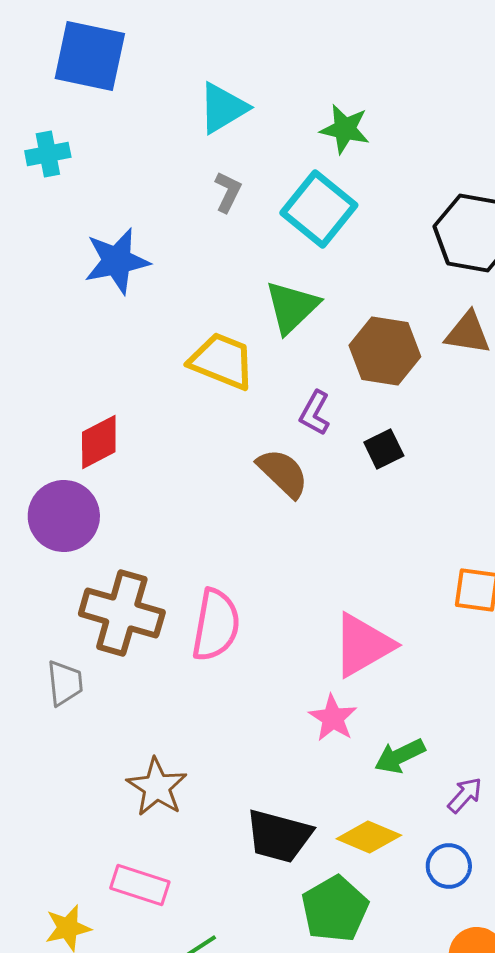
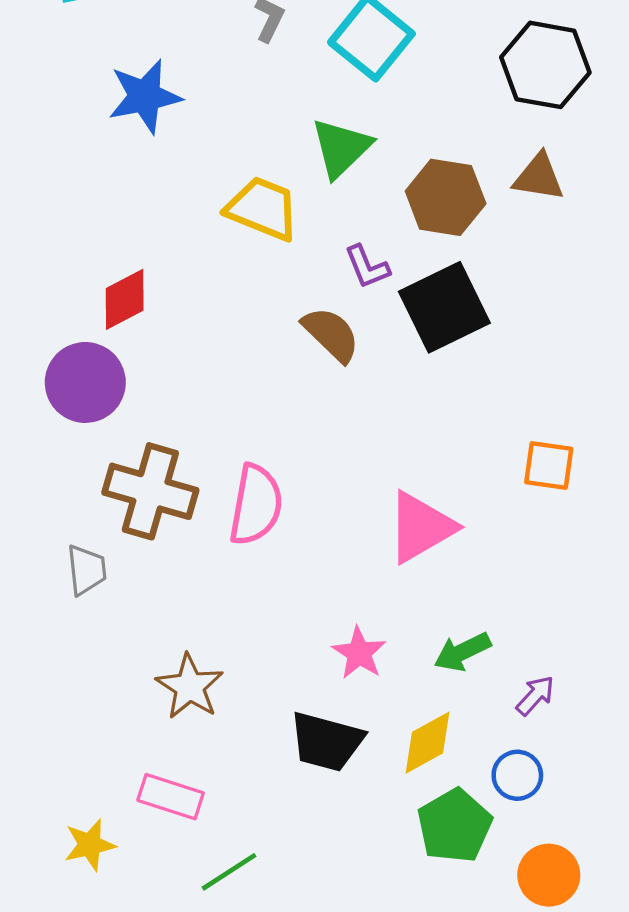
purple L-shape: (315, 413) -> (367, 267), turned -51
black square: (384, 449) -> (444, 307), size x2.0
pink star: (333, 718) -> (359, 653), moved
yellow diamond: (369, 837) -> (428, 743), turned -52
green pentagon: (335, 909) -> (454, 826), moved

